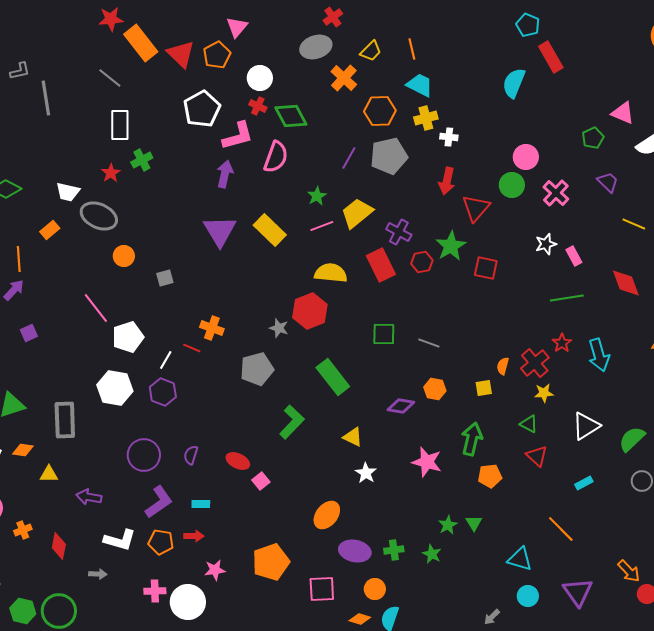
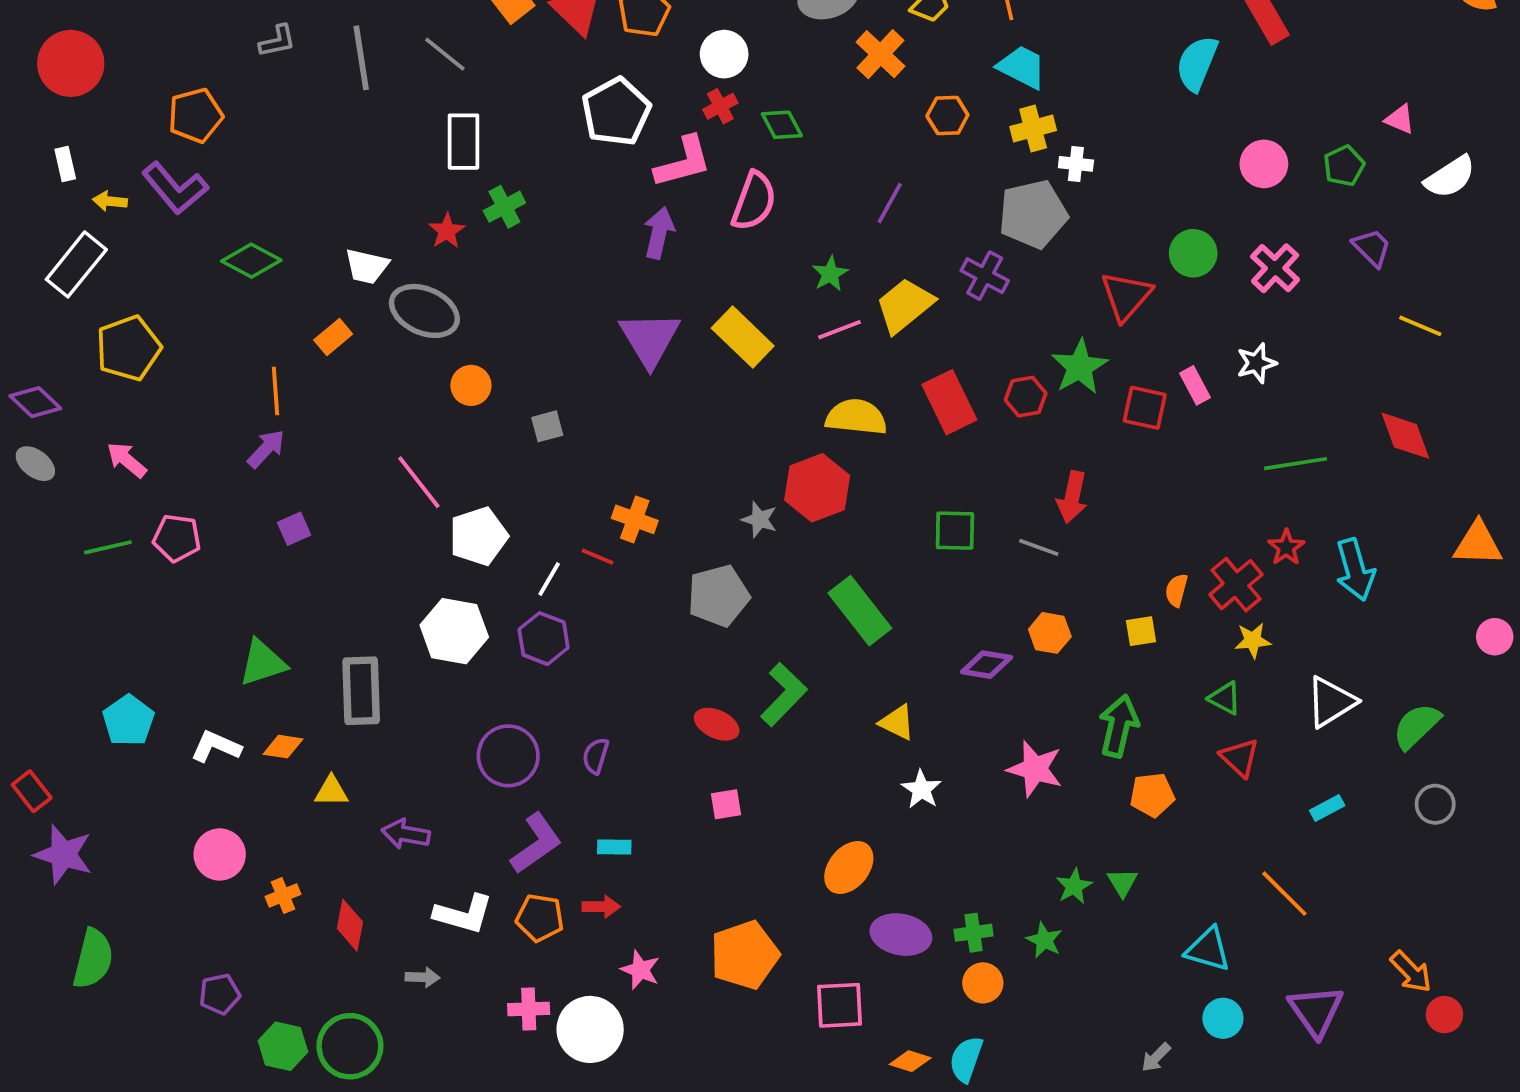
gray line: (46, 98) -> (361, 58), moved
red cross: (258, 106) -> (720, 106), turned 36
orange hexagon: (380, 111) -> (947, 116), size x0.7
pink triangle: (623, 113) -> (1400, 119), size x0.7
green diamond: (291, 116) -> (782, 125), size x0.7
gray pentagon: (389, 156) -> (1033, 214), moved
pink circle: (526, 157) -> (1264, 164), moved
red arrow: (447, 181) -> (1072, 497), moved
purple cross: (399, 232) -> (985, 276), moved
pink rectangle: (574, 256) -> (1195, 385), moved
red ellipse: (238, 461) -> (717, 724), moved
pink square: (261, 481) -> (726, 804), turned 30
pink star: (215, 570) -> (640, 970), turned 30
orange circle: (375, 589) -> (983, 983), moved

